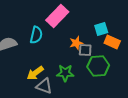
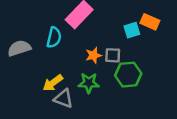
orange rectangle: (112, 42) -> (150, 22), moved
orange star: (76, 43) -> (94, 55), moved

